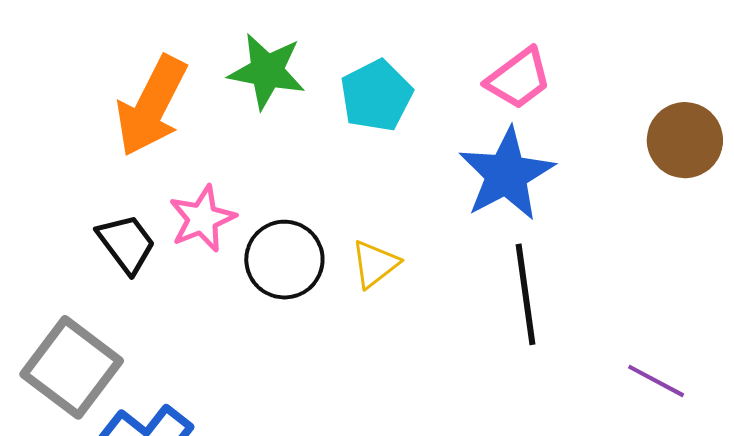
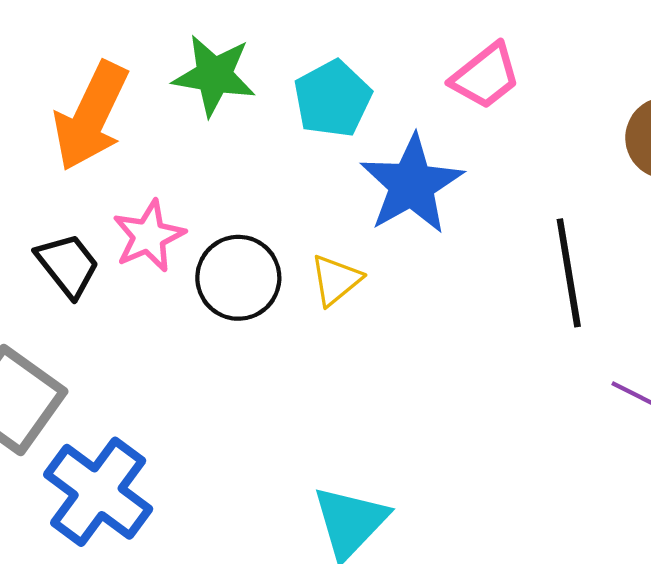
blue star: (506, 174) -> (412, 184), moved
black line: (526, 294) -> (569, 273), moved

